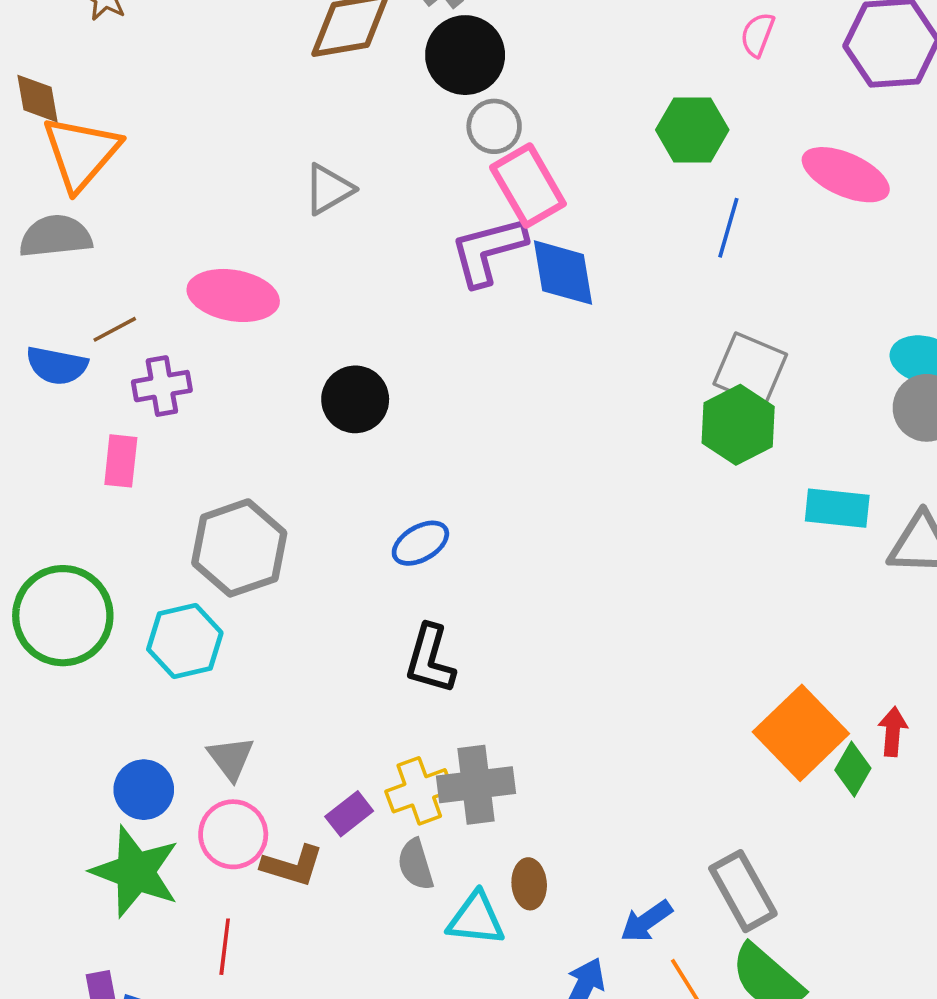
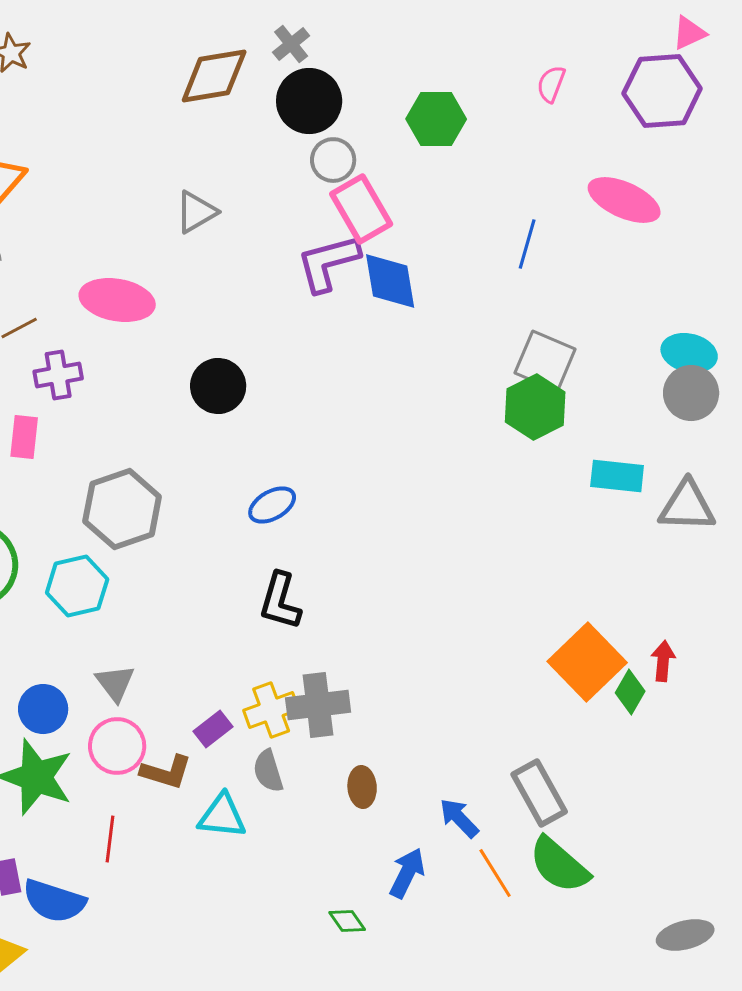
green hexagon: (692, 130) -> (436, 119), moved
cyan triangle: (476, 919) -> (222, 816), moved
blue arrow: (646, 921) -> (459, 818), turned 81

